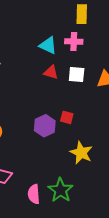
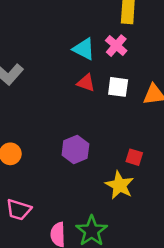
pink cross: (74, 42) -> (116, 46), turned 36
red square: (67, 117) -> (134, 157), moved

